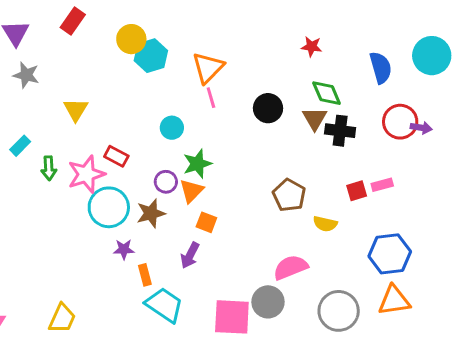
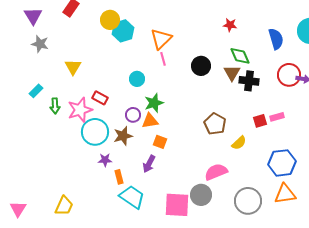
orange triangle: (191, 191) -> (150, 121), turned 36
yellow semicircle: (325, 224) -> (239, 143), turned -56

